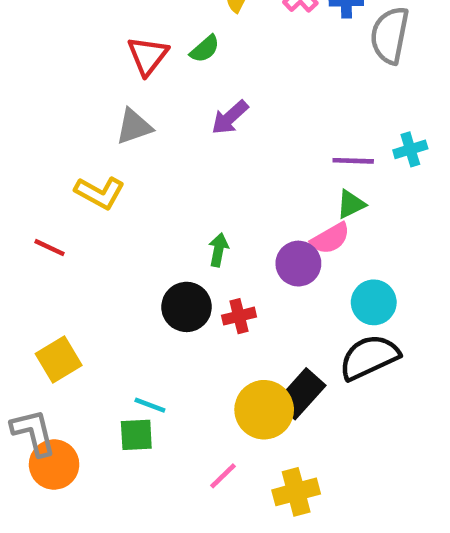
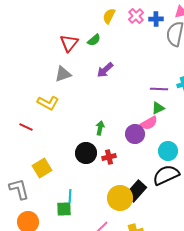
yellow square: (59, 359) -> (42, 168), moved
cyan line: (150, 405) -> (70, 196), turned 72
gray L-shape: (34, 433) -> (19, 189), moved

